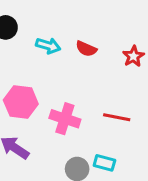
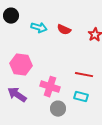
pink cross: (65, 119) -> (50, 87), moved
cyan rectangle: (104, 163) -> (81, 97), moved

